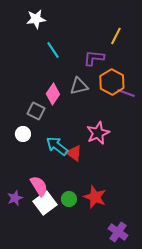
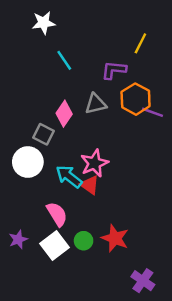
pink star: (98, 133) -> (94, 163), moved
white circle: (23, 134) -> (28, 162), size x1.6
pink semicircle: (39, 186) -> (57, 214), moved

